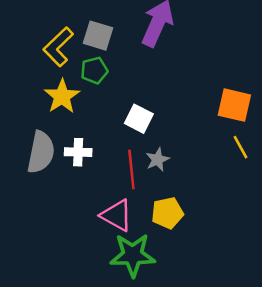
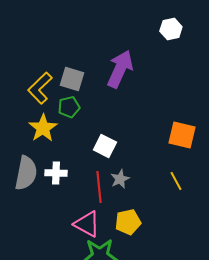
yellow line: (241, 147) -> (176, 181), moved

